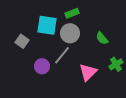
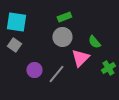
cyan square: (47, 25) -> (16, 22), moved
gray line: (62, 55) -> (56, 74), moved
pink triangle: (88, 72) -> (80, 58), moved

